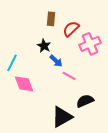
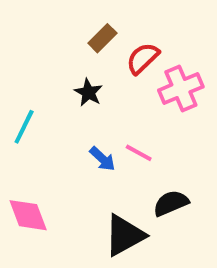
brown rectangle: (51, 19) -> (102, 38), turned 40
blue arrow: (56, 61) -> (102, 159), moved
pink diamond: (24, 84) -> (28, 215), moved

